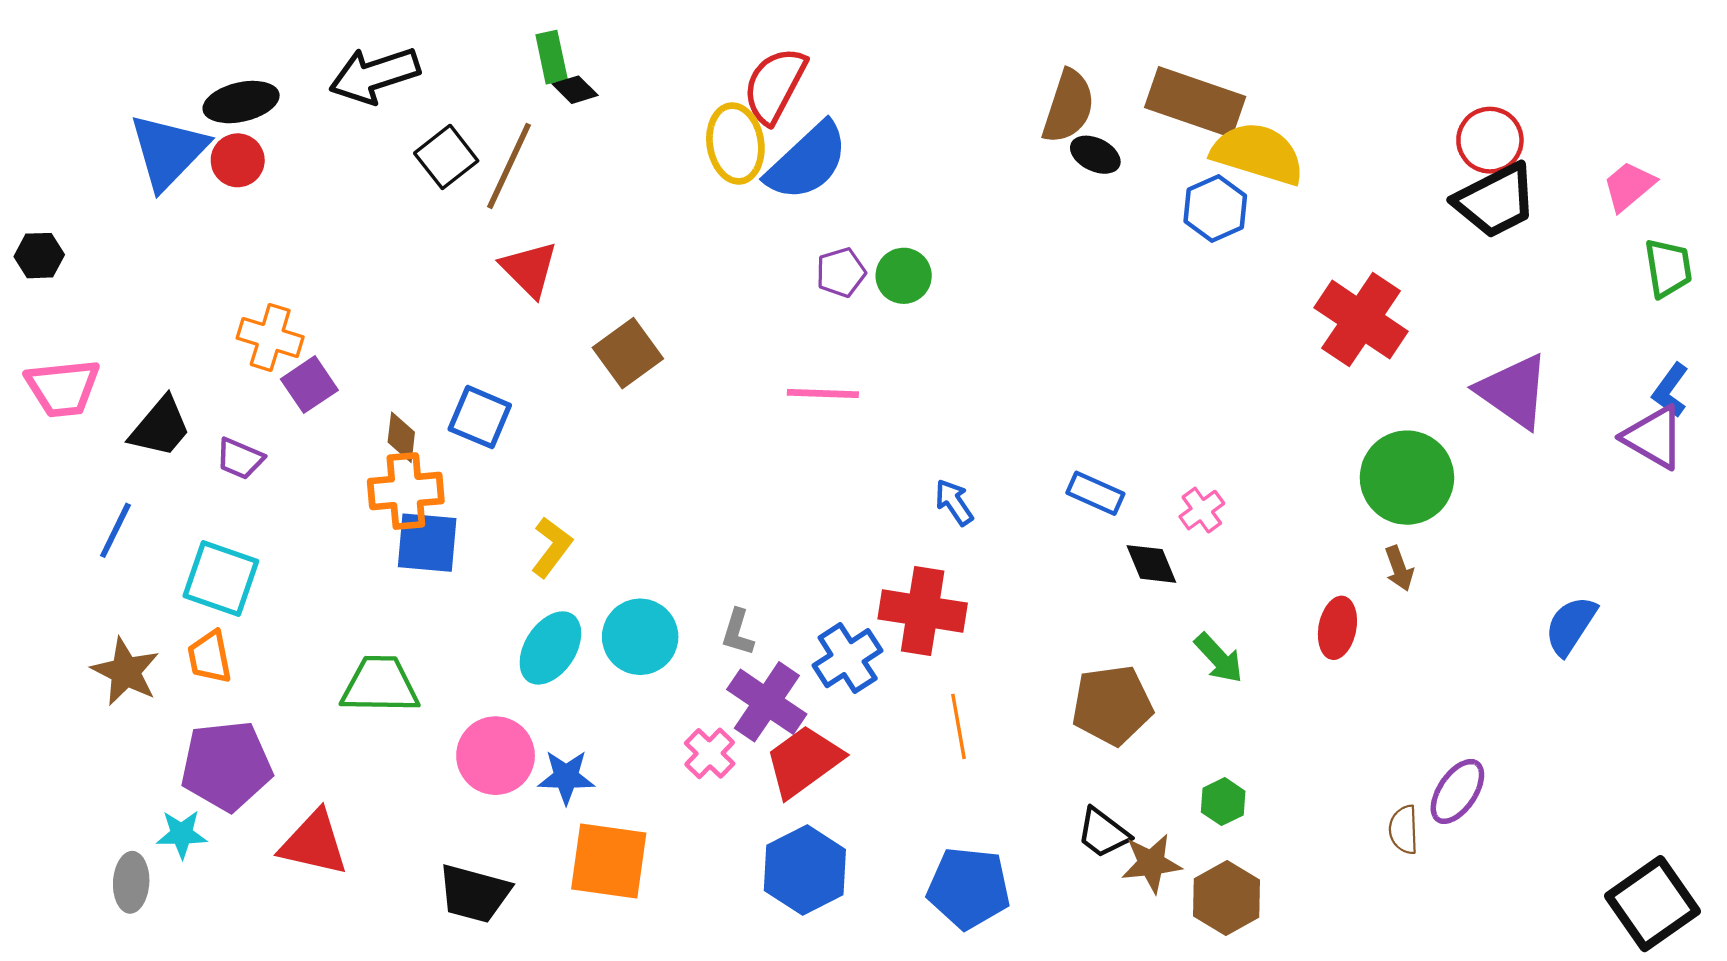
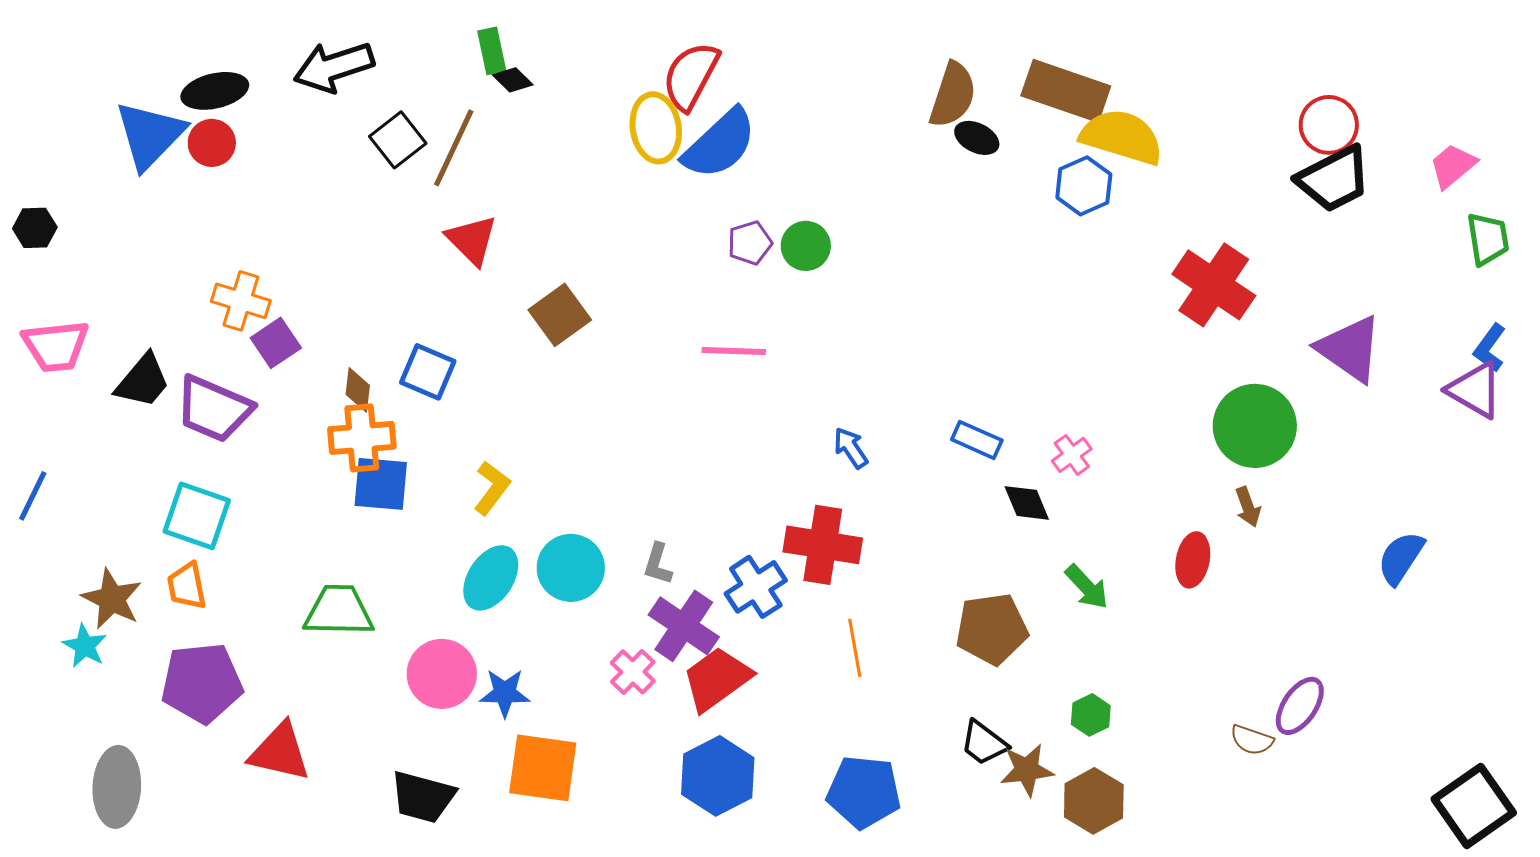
purple trapezoid: (240, 459) -> (214, 409), size x1.8
blue line: (115, 530) -> (33, 496), moved
brown semicircle: (1404, 830) -> (1252, 740), turned -69
cyan star: (182, 834) -> (85, 646), moved, turned 30
gray ellipse: (131, 882) -> (117, 787), size x1.5

